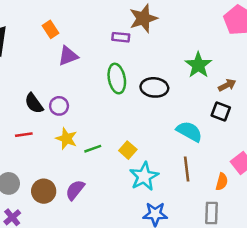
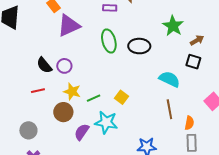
purple triangle: (68, 56) -> (69, 26), size x1.4
cyan star: (144, 176) -> (106, 122), moved, turned -30
orange semicircle: (222, 182) -> (189, 123), moved
brown circle: (44, 191) -> (63, 112), moved

